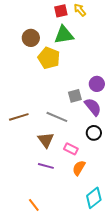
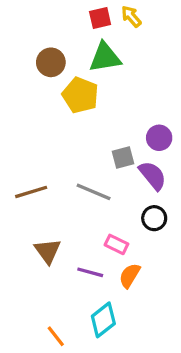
brown triangle: (46, 140) -> (48, 251), moved
purple line: (46, 166) -> (90, 272), moved
cyan diamond: (94, 198) -> (103, 320), moved

